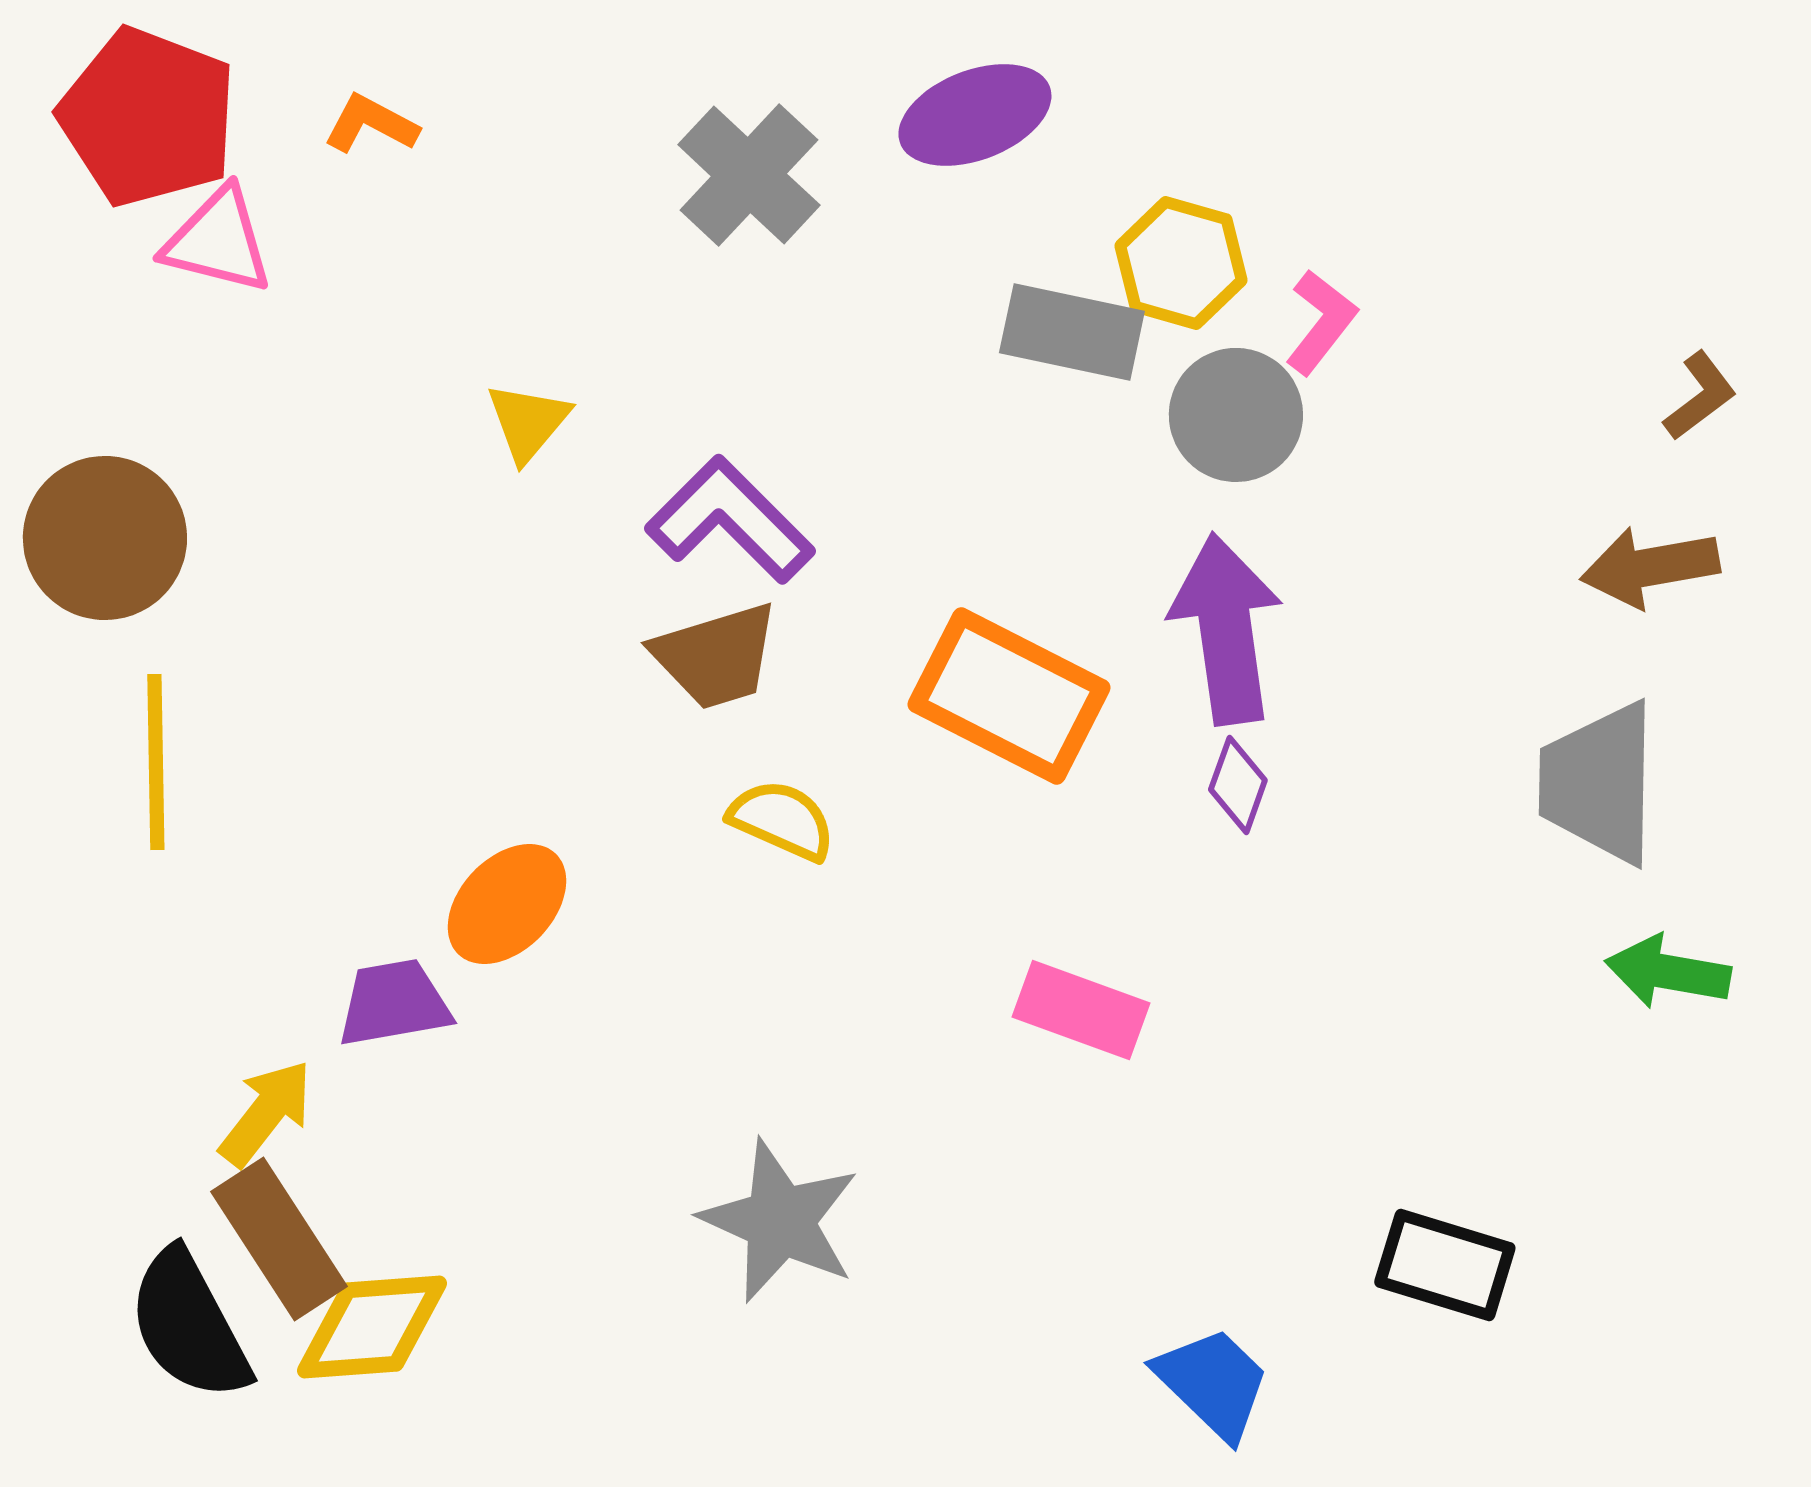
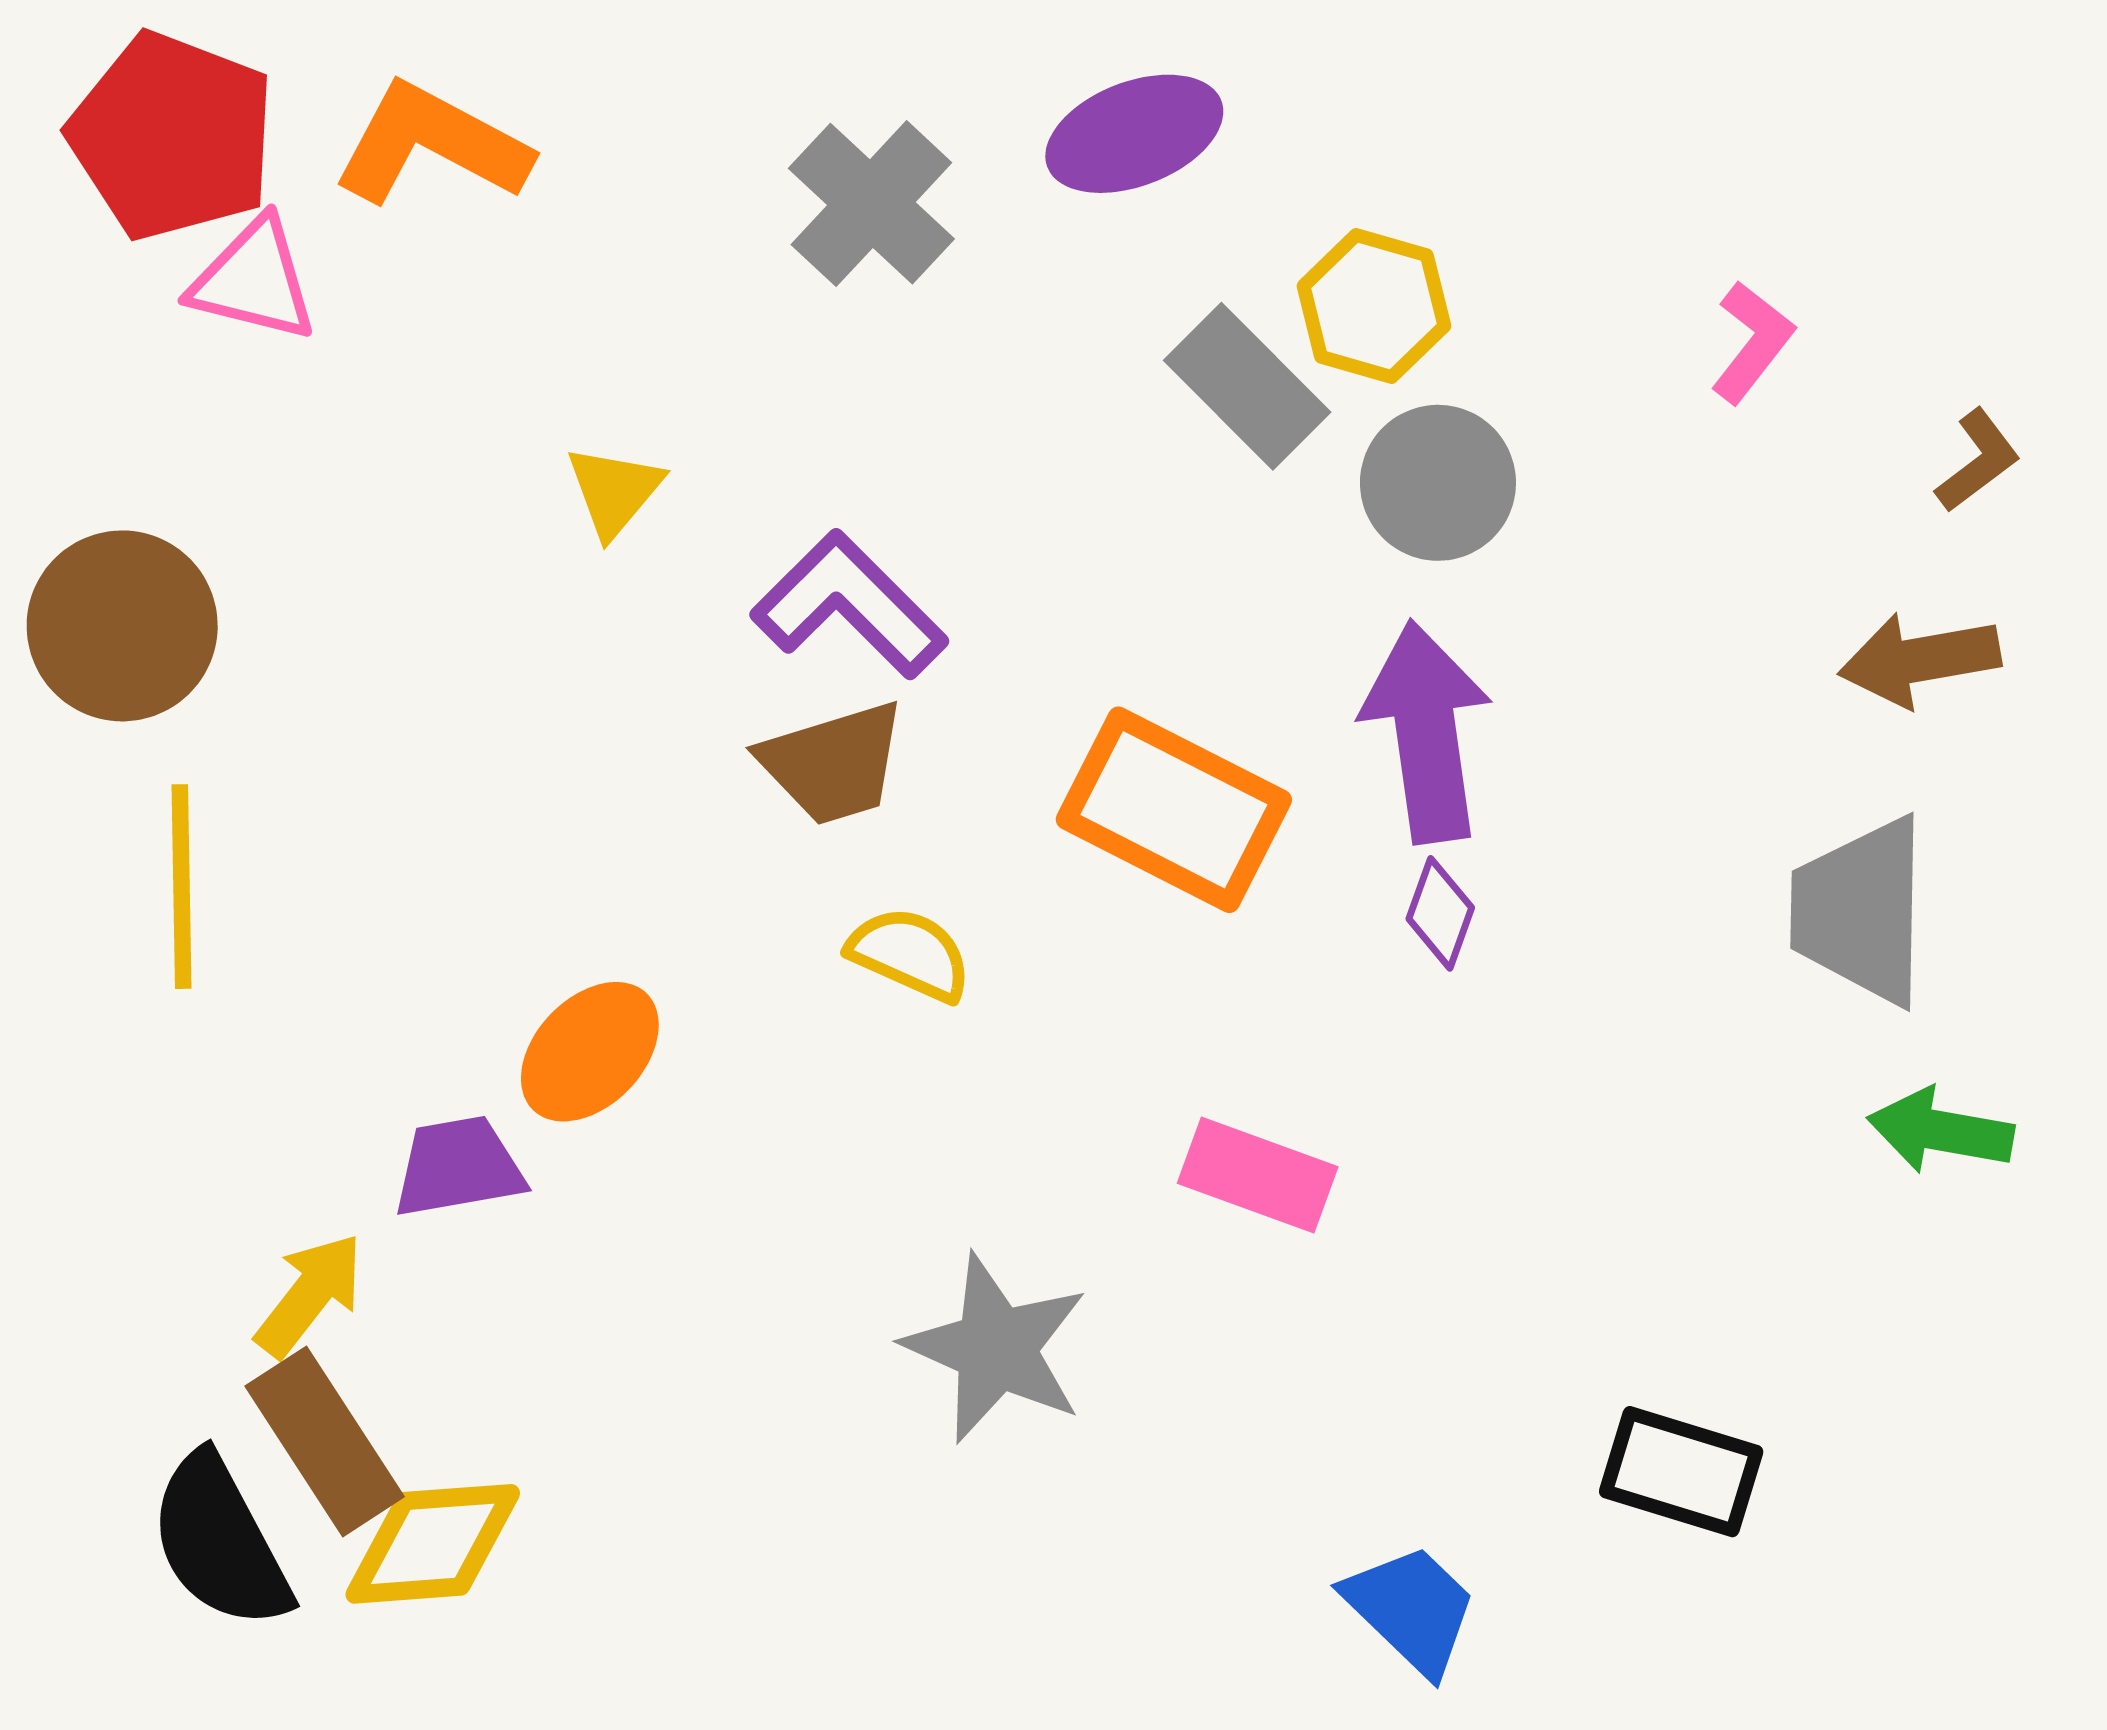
orange L-shape: (371, 124) -> (432, 144), size x1.8
pink L-shape: (1321, 322) -> (1752, 342), moved
gray rectangle: (1072, 332) -> (1247, 386), turned 33
gray star: (780, 1221) -> (996, 1348), moved

